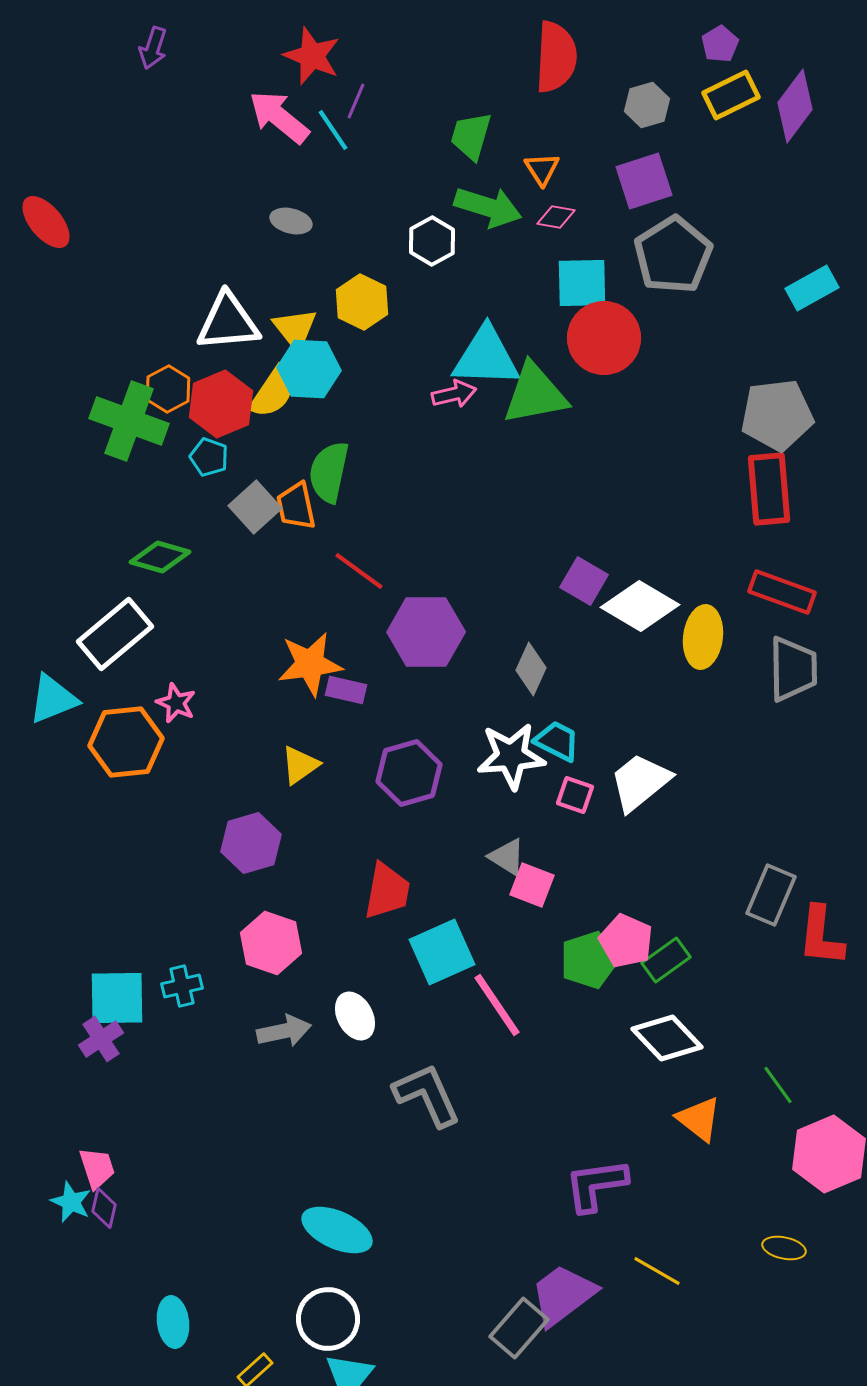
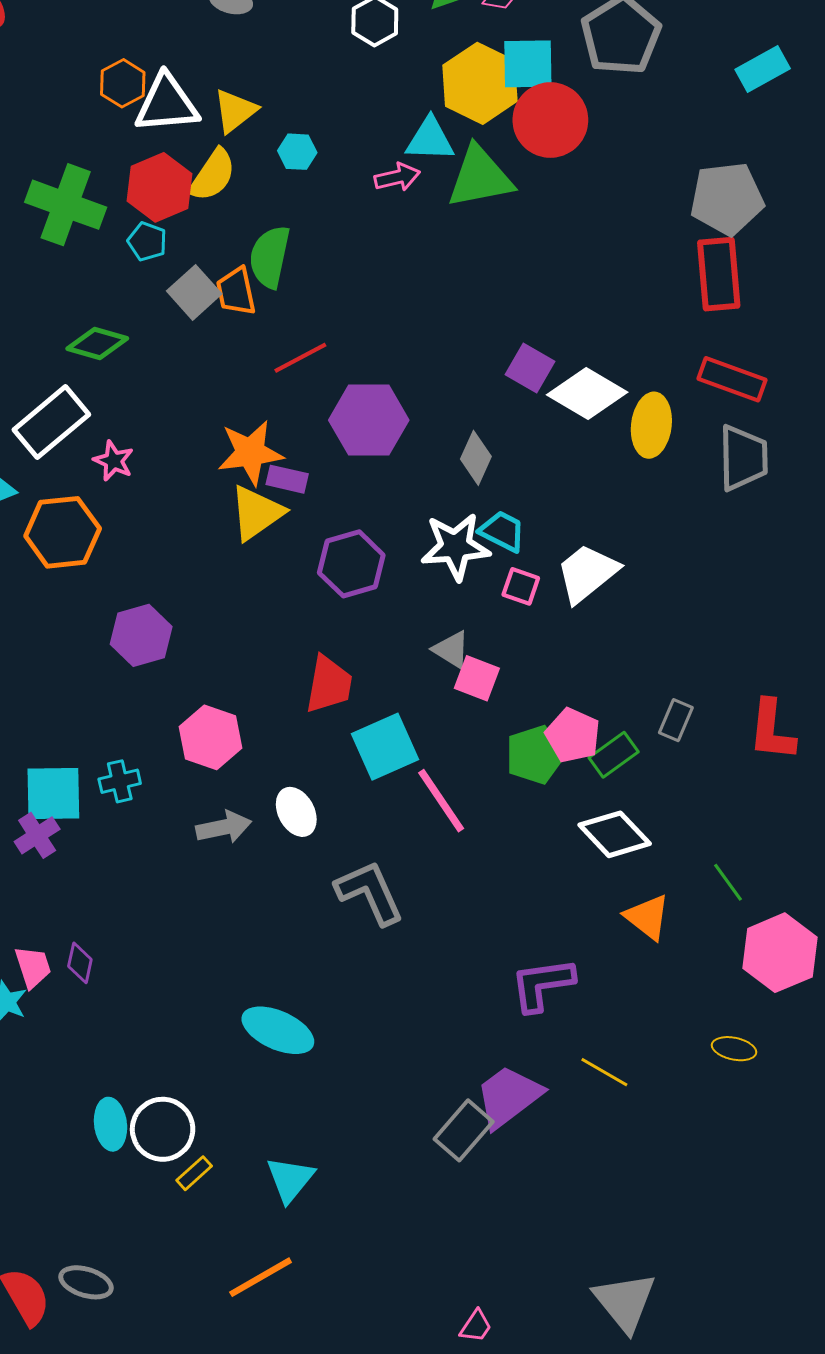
yellow hexagon: (362, 302) -> (480, 83), moved, size x1.4
yellow triangle: (295, 329) -> (235, 111), turned 30
cyan triangle: (486, 357) -> (430, 139), size x0.7
cyan hexagon: (309, 369) -> (297, 152), moved, size x0.6
orange hexagon: (168, 389) -> (123, 83), moved
red line: (359, 571) -> (300, 358), turned -64
pink star: (176, 703) -> (114, 461), moved
yellow triangle: (300, 765) -> (256, 513), moved, size x1.4
purple hexagon: (251, 843) -> (141, 635), moved
gray rectangle: (771, 895) -> (676, 720), moved, size x0.7
purple diamond: (104, 1208) -> (80, 963), moved
white circle: (328, 1319) -> (163, 1129), moved

